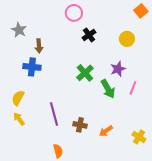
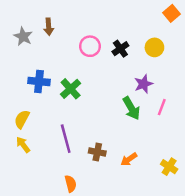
pink circle: (74, 13) -> (90, 46), moved
black cross: (89, 35) -> (120, 49), moved
brown arrow: (39, 46) -> (49, 27), moved
green cross: (85, 73) -> (71, 89), moved

